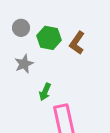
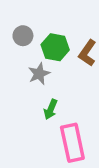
gray star: (24, 64) -> (39, 74), moved

